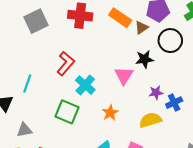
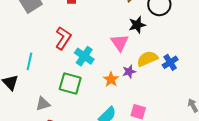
purple star: (156, 93) -> (129, 72), moved
yellow semicircle: (150, 120) -> (147, 59), moved
gray triangle: (24, 130) -> (43, 104), moved

